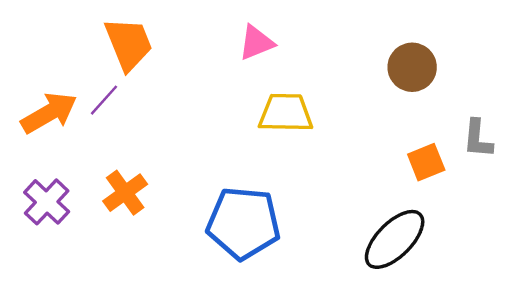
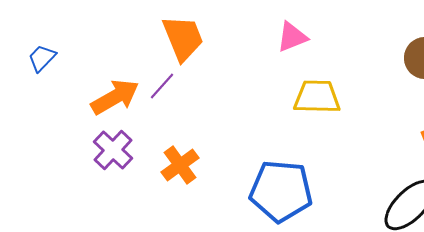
purple cross: (47, 202) -> (113, 150), moved

